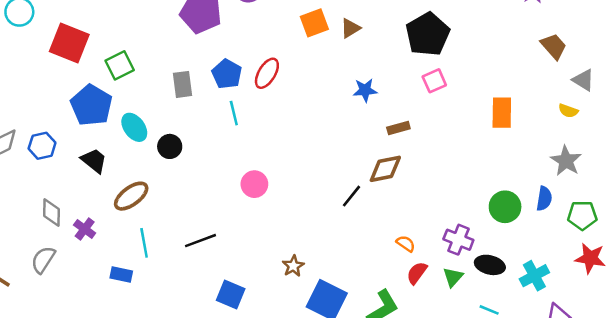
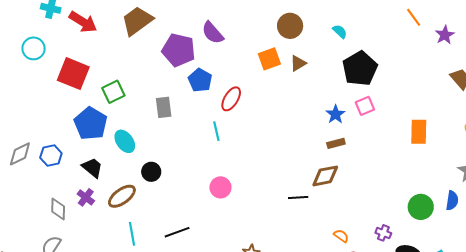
blue pentagon: (227, 74) -> (200, 80), moved
blue star: (365, 90) -> (335, 114), moved, turned -30
cyan line: (234, 113) -> (216, 131), moved
black circle: (170, 146) -> (151, 172), moved
black line: (352, 196) -> (298, 197), turned 48
purple cross: (85, 229) -> (86, 197), moved
purple cross: (458, 240) -> (383, 233), size x0.7

